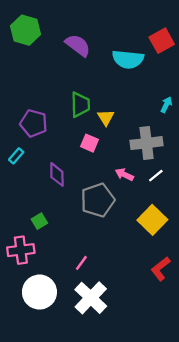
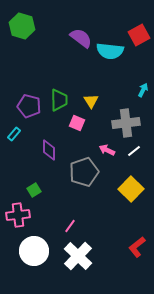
purple semicircle: (78, 45) -> (81, 38), moved
green trapezoid: (80, 105) -> (59, 100), moved
red L-shape: (160, 269) -> (137, 247), moved

